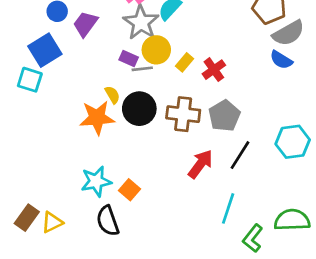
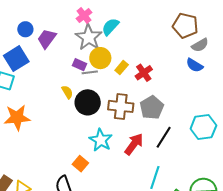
gray semicircle: (288, 33) -> (200, 45), size x0.7
orange star: (97, 118) -> (17, 118), moved
cyan star: (96, 181) -> (101, 140), moved, turned -30

